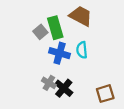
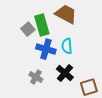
black cross: (64, 88) -> (65, 73), moved

